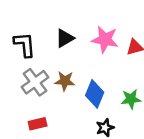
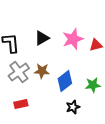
pink star: (105, 39) -> (73, 39), turned -30
blue diamond: (95, 94) -> (65, 81), turned 30

